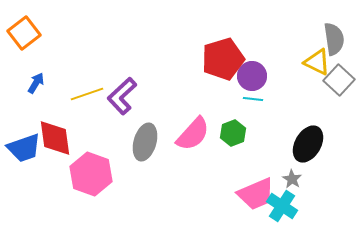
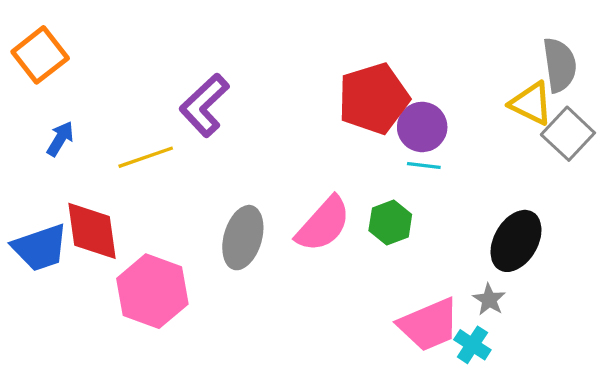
purple L-shape: (122, 96) -> (204, 105), moved
cyan cross: (282, 206) -> (472, 345), size x0.7

